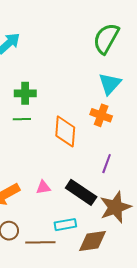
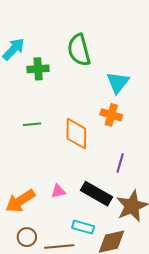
green semicircle: (106, 38) -> (79, 50), moved, turned -40
green cross: (25, 93) -> (38, 69), moved
cyan rectangle: (65, 225) -> (83, 227), turned 30

